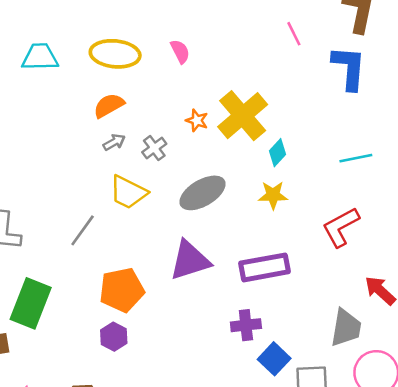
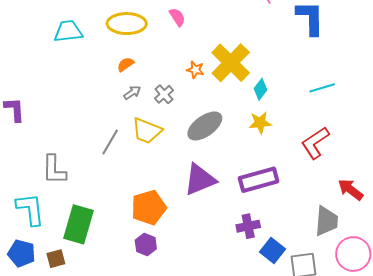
orange semicircle: (109, 105) -> (125, 64), size x0.7
gray line: (83, 230) -> (110, 142), moved

